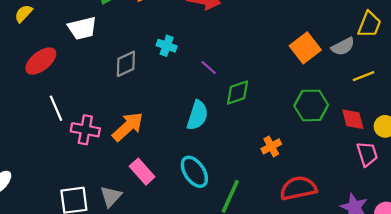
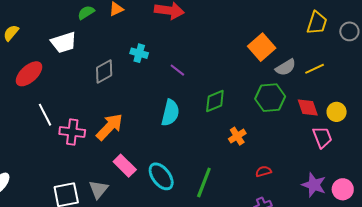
gray semicircle: (343, 46) -> (286, 67), moved
green diamond: (238, 93) -> (215, 101), moved
cyan ellipse: (194, 172) -> (161, 176), moved
red semicircle: (298, 188) -> (264, 171), size x0.5

